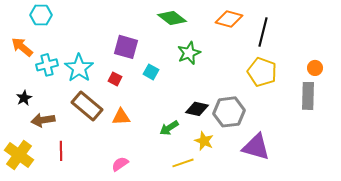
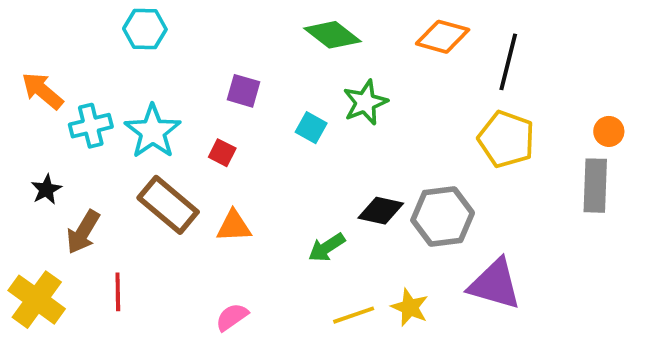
cyan hexagon: (41, 15) -> (145, 29), moved
purple square: (126, 47) -> (243, 91), size x0.7
cyan square: (151, 72) -> (311, 128), moved
brown arrow: (43, 120) -> (83, 232), turned -50
yellow star: (204, 141) -> (410, 307), moved

